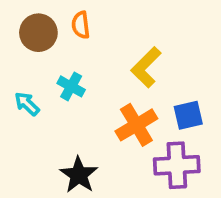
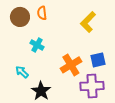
yellow L-shape: (146, 67) -> (88, 22), moved
cyan arrow: (27, 104) -> (22, 72), moved

